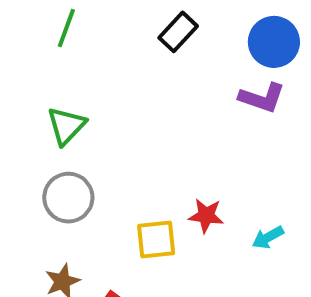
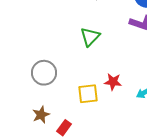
green triangle: (66, 126) -> (90, 37), moved

